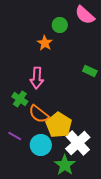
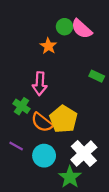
pink semicircle: (85, 15) -> (82, 29), moved
yellow pentagon: (59, 125) -> (63, 119), moved

